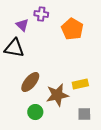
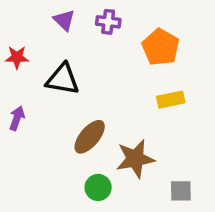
purple triangle: (22, 25) -> (64, 20), moved
yellow rectangle: (80, 84) -> (171, 100), moved

